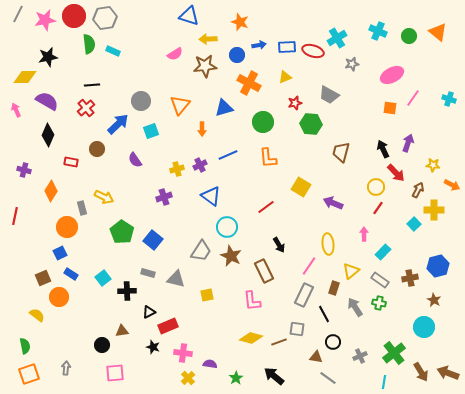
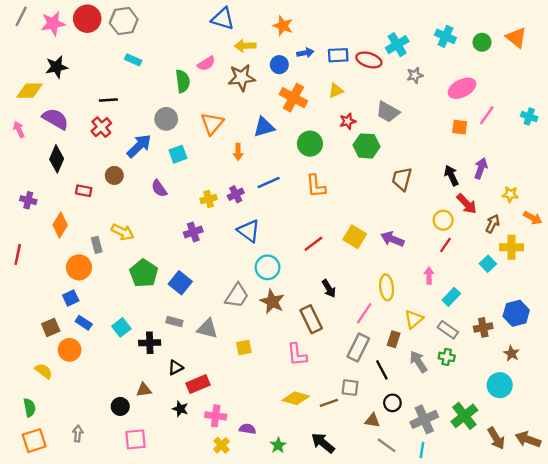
green semicircle: (89, 44) -> (183, 81), moved
yellow square: (301, 187) -> (355, 237), moved
gray cross: (360, 356) -> (424, 419), size x1.6
cyan line: (384, 382) -> (422, 450), moved

